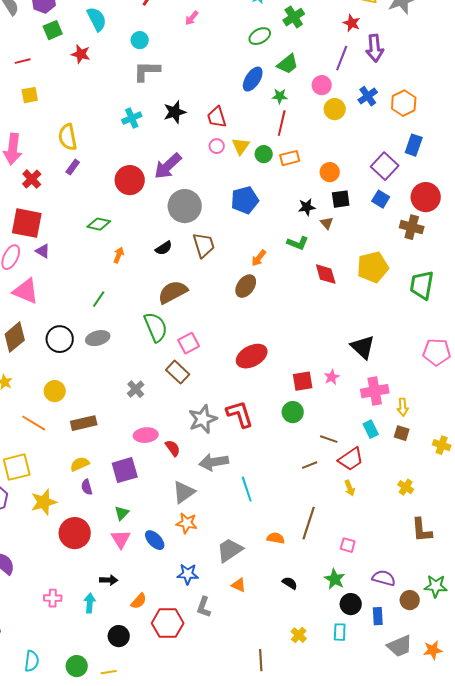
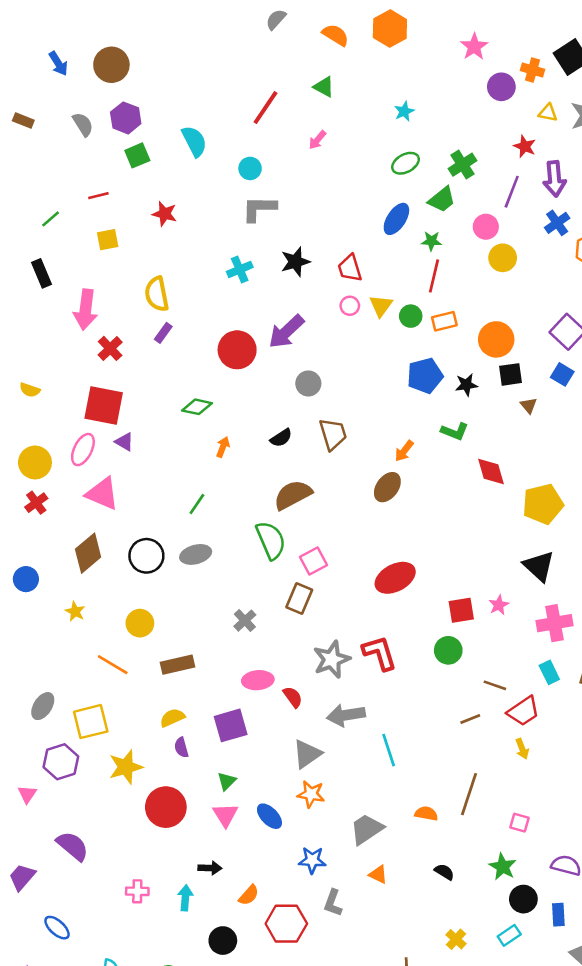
green cross: (294, 17) -> (462, 165), moved
red star: (81, 54) -> (165, 214), moved
blue cross: (368, 96) -> (557, 223), moved
orange circle: (330, 172) -> (496, 339), size x1.4
blue pentagon: (245, 200) -> (425, 376), moved
gray circle: (185, 206) -> (308, 383), size x0.6
brown triangle: (327, 223) -> (529, 405), moved
yellow pentagon: (373, 267) -> (543, 504), moved
brown rectangle: (178, 372) -> (299, 599), turned 70
cyan rectangle: (340, 632) -> (509, 935), turned 54

